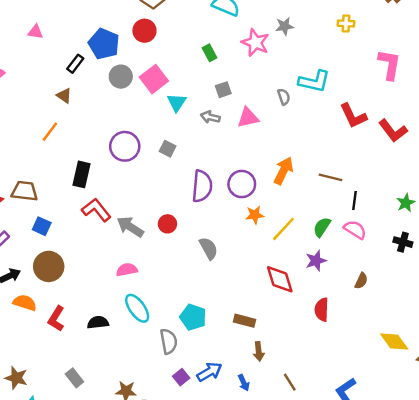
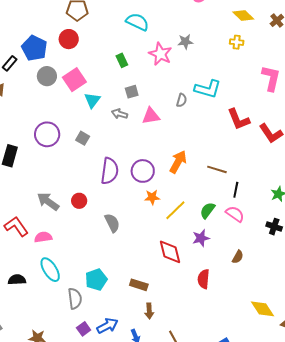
gray semicircle: (284, 97) -> (182, 100), turned 32
red L-shape: (96, 210) -> (16, 226), moved
cyan pentagon: (193, 317) -> (96, 280), turned 30

